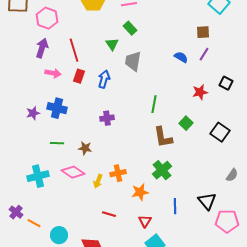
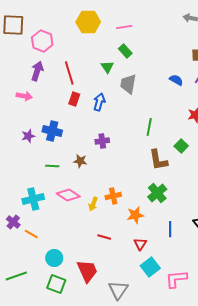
pink arrow: (53, 73) -> (24, 96), moved
brown star: (85, 148) -> (80, 161), moved
purple cross: (16, 212) -> (13, 222), moved
orange line: (34, 223) -> (31, 234), moved

